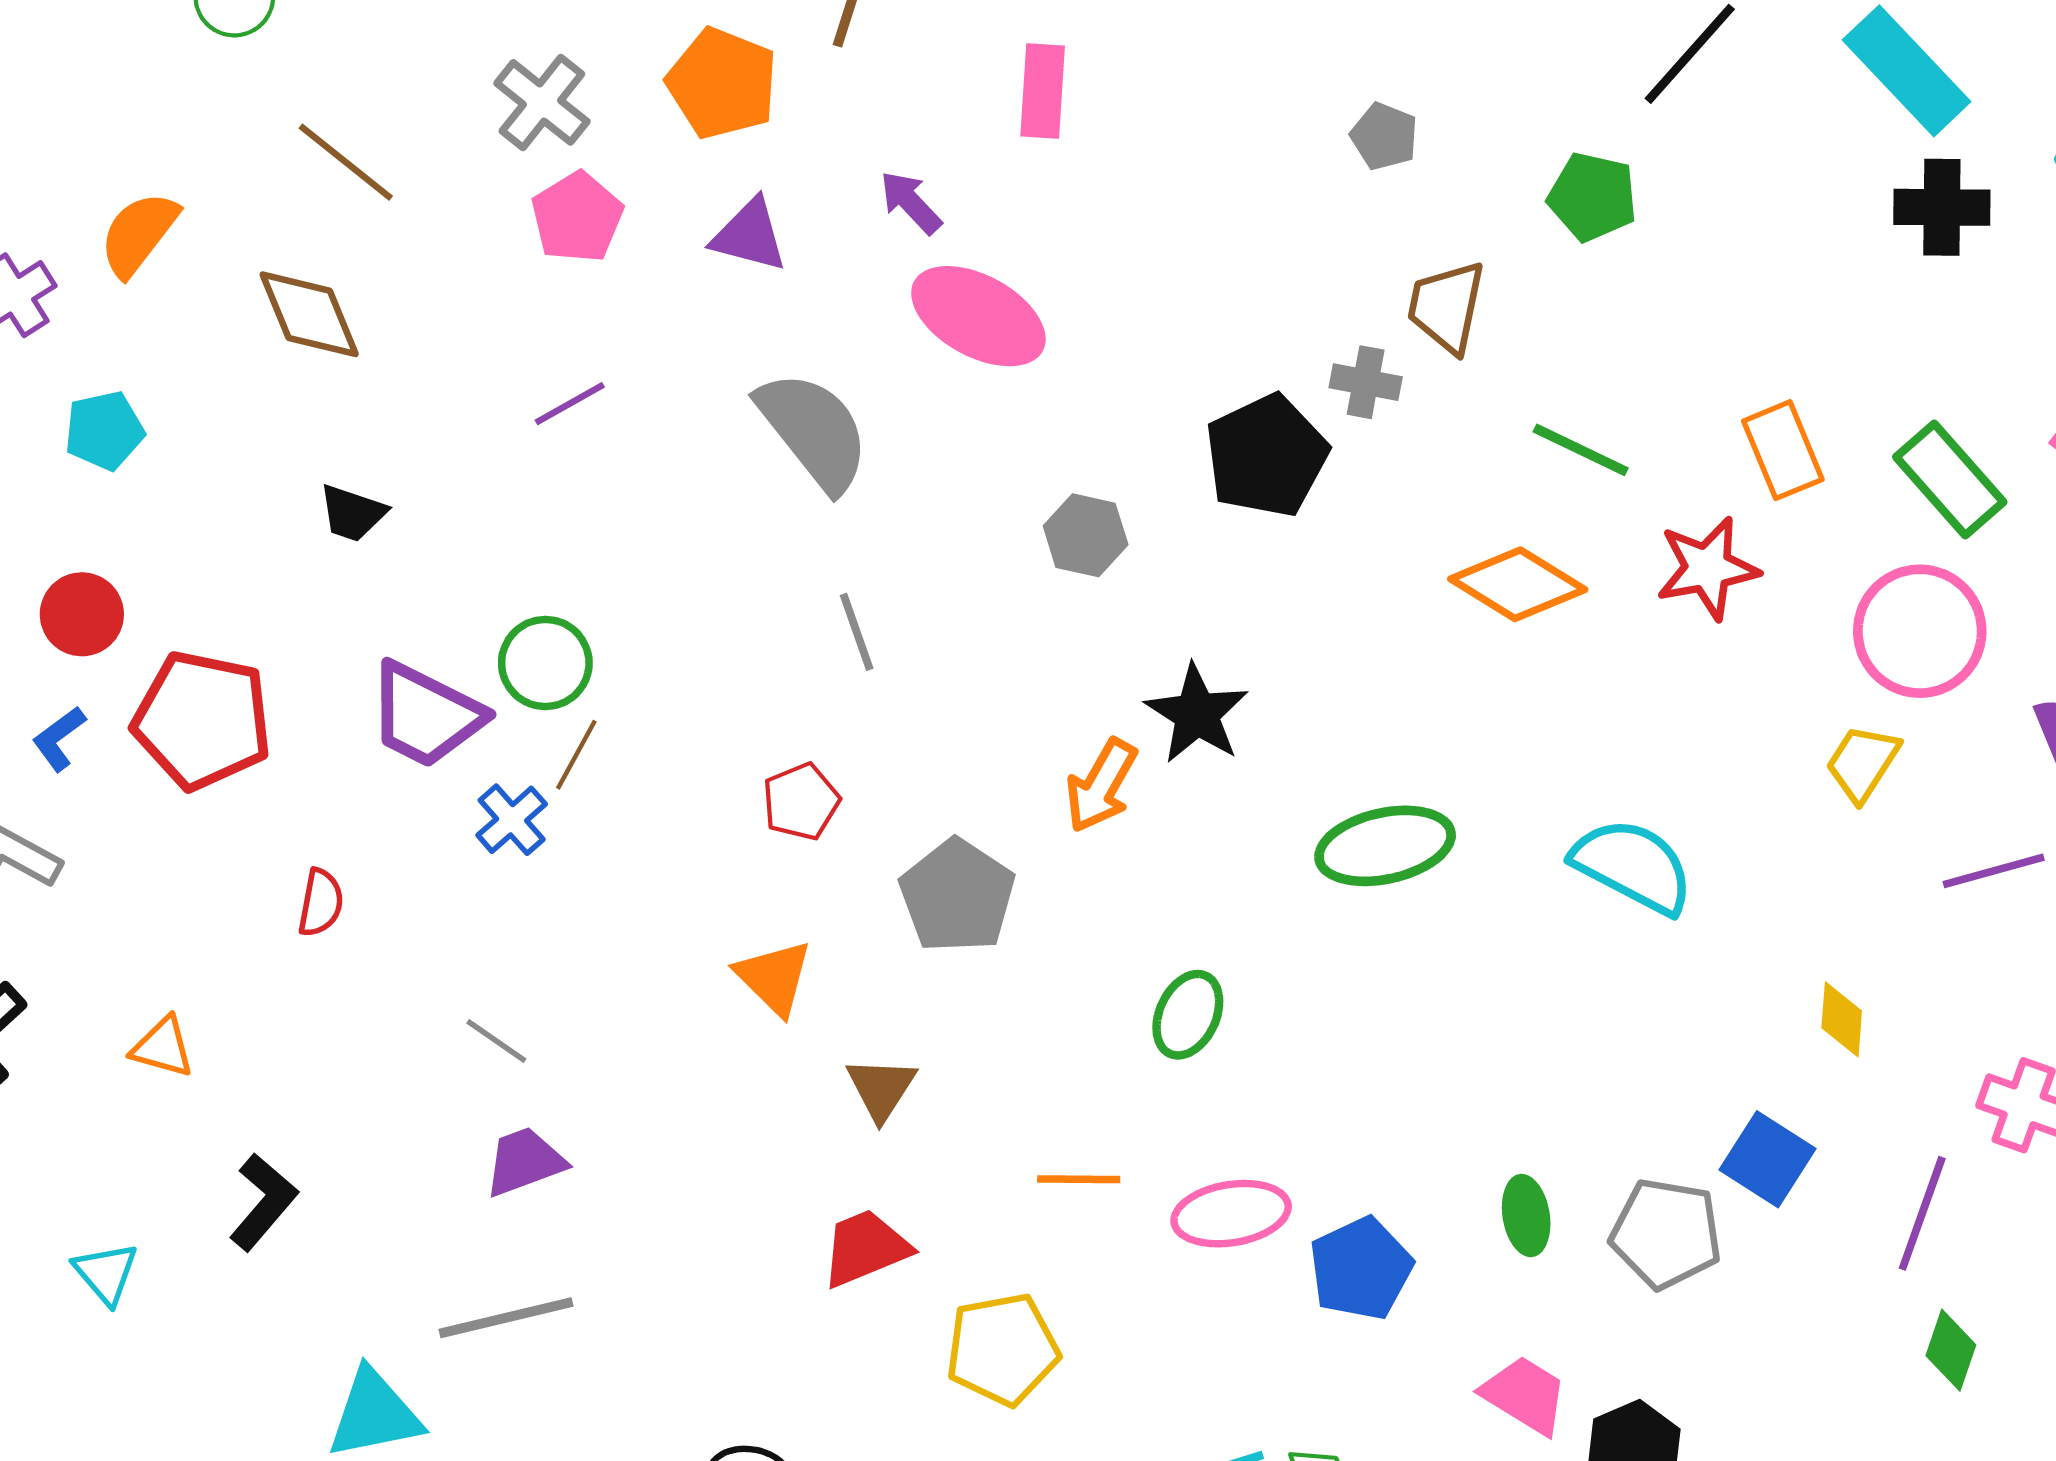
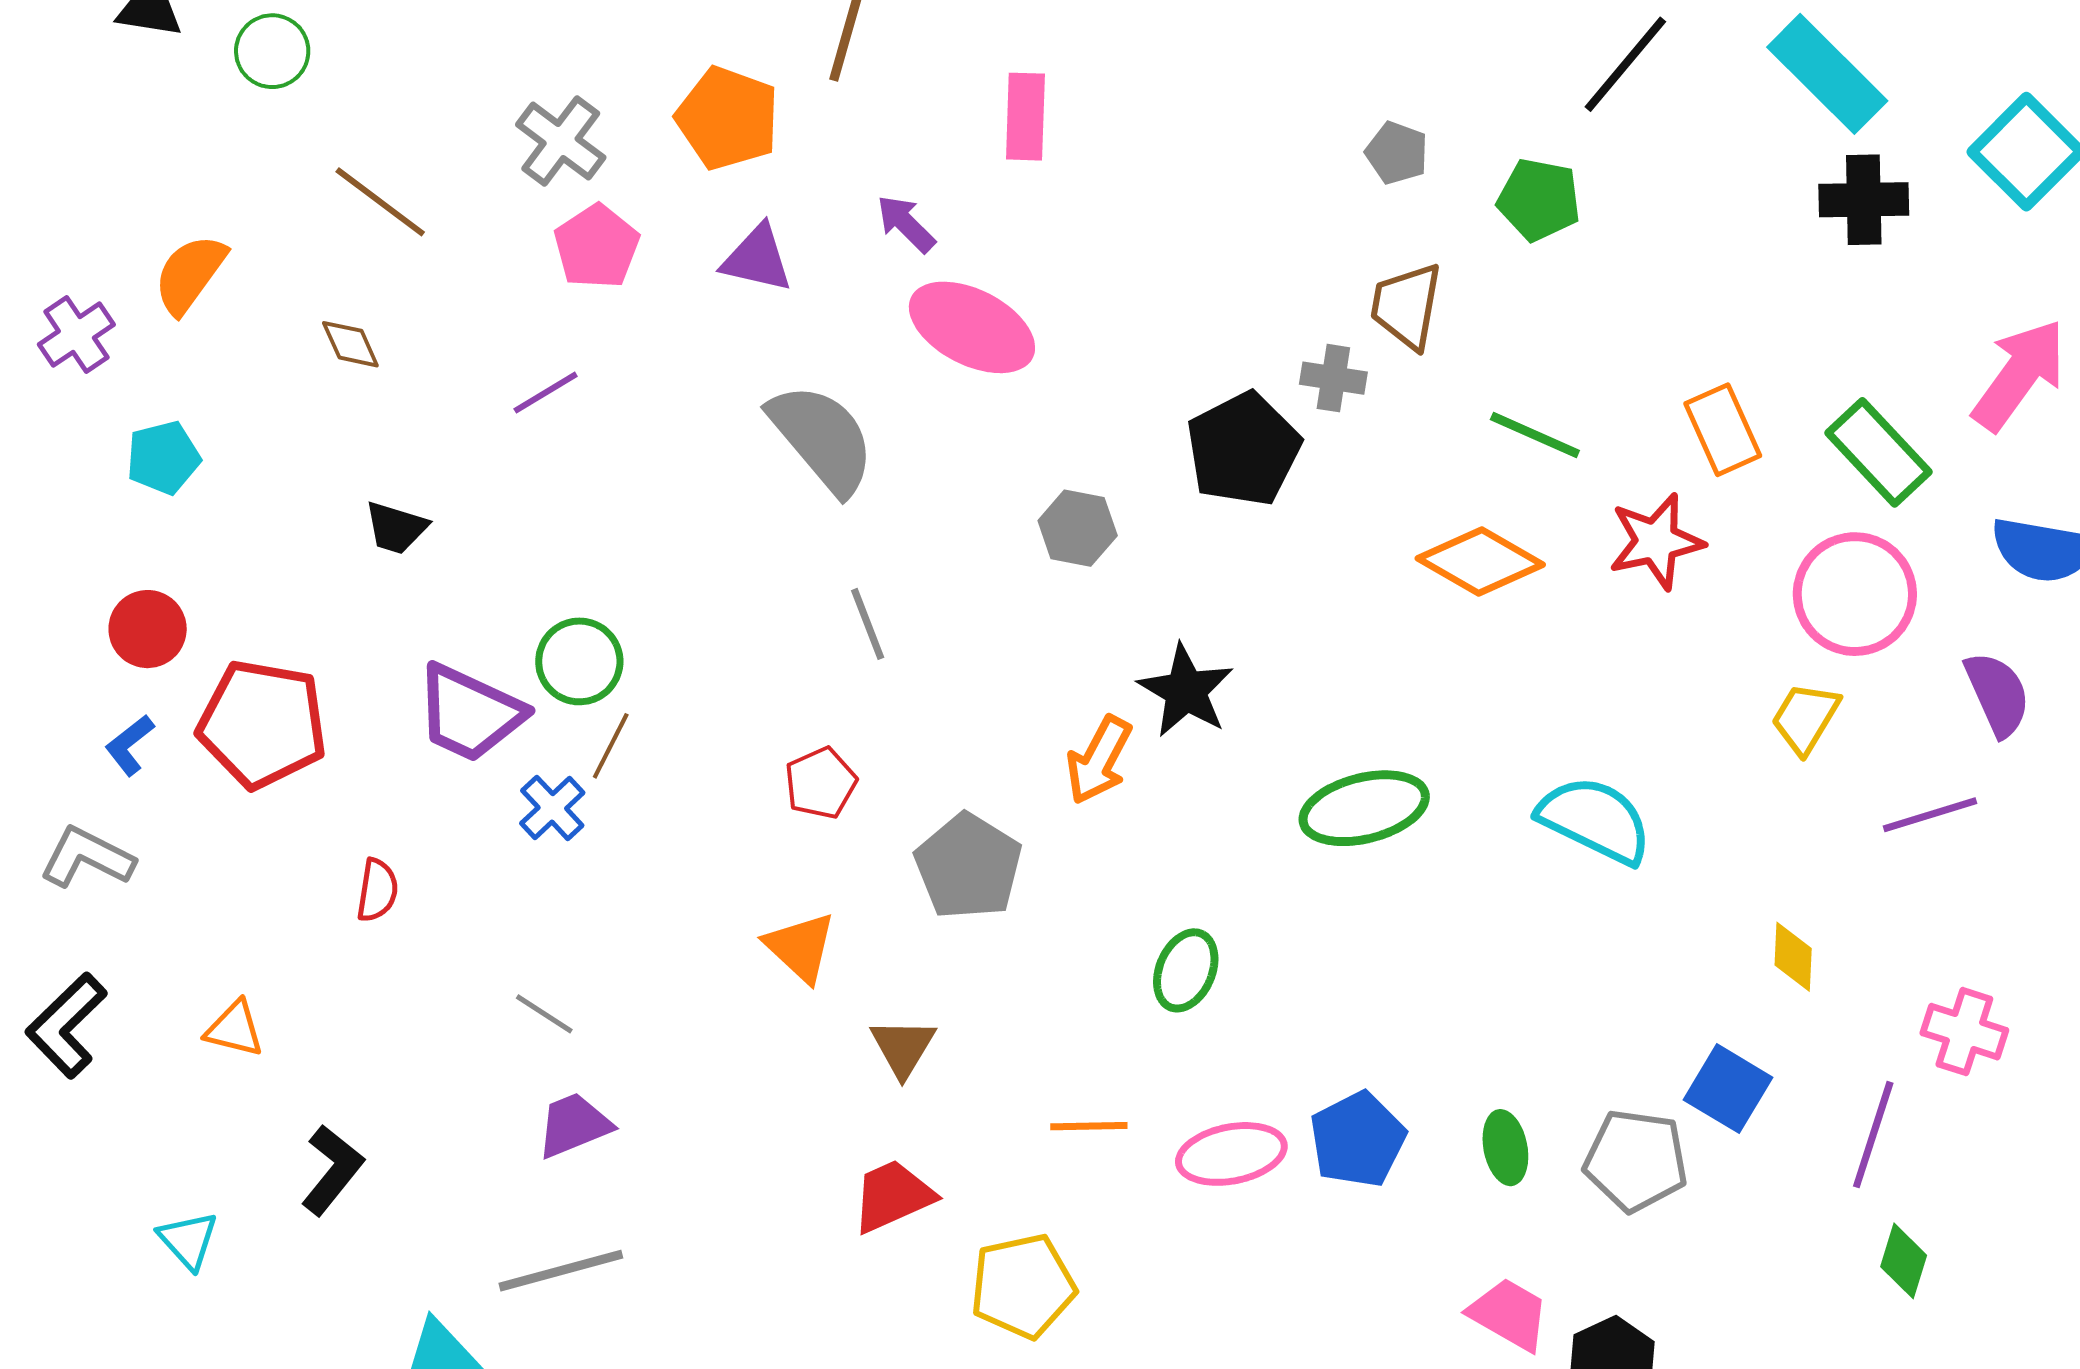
gray pentagon: (1384, 136) -> (1397, 153), moved
brown diamond: (309, 314) -> (350, 344), size x0.6
purple line: (570, 404) -> (546, 393), moved
blue pentagon: (1361, 1269) -> (1358, 1140), moved

